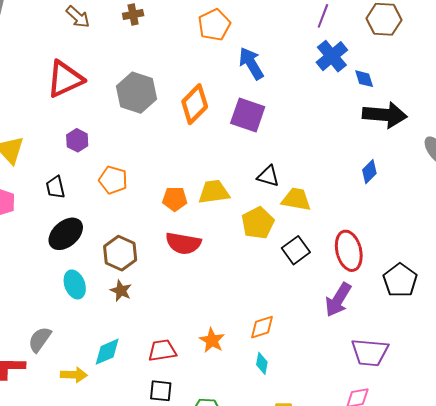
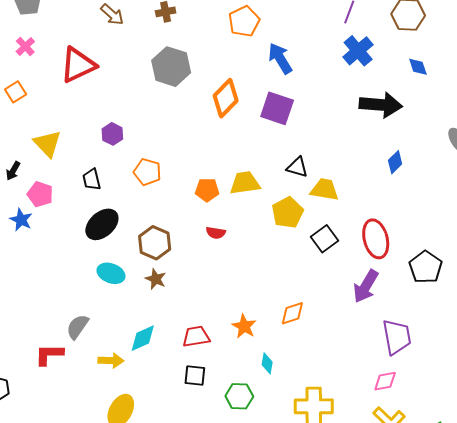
red triangle: (65, 79) -> (78, 65), moved
blue diamond: (364, 79) -> (418, 67), moved
gray hexagon: (136, 93) -> (171, 67), moved
black arrow: (385, 115) -> (381, 105), moved
red semicircle: (183, 243) -> (216, 233), size x0.6
cyan ellipse: (75, 284) -> (111, 273), turned -48
purple trapezoid: (370, 352) -> (397, 337), turned -105
cyan diamond: (262, 363) -> (267, 363), moved

